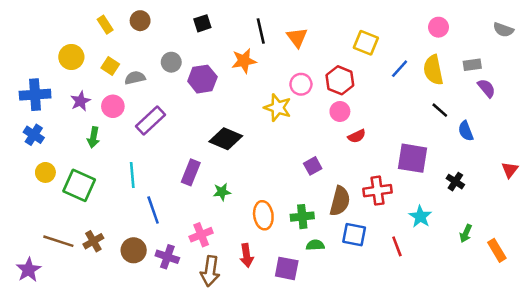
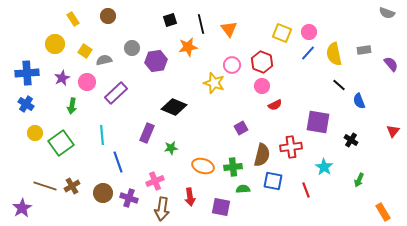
black square: (202, 23) -> (170, 20), moved
yellow rectangle: (105, 25) -> (73, 19), moved
pink circle: (438, 27) -> (309, 32), moved
gray semicircle: (503, 30) -> (387, 13), moved
purple semicircle: (486, 88) -> (391, 64), moved
green square: (79, 185) -> (61, 143), turned 30
orange ellipse: (263, 215) -> (203, 166), turned -65
orange rectangle: (497, 250) -> (383, 212), moved

